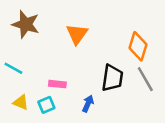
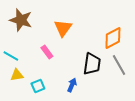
orange diamond: (138, 46) -> (113, 38), turned 45
pink rectangle: (57, 84) -> (47, 52), moved, turned 48
yellow triangle: (21, 102) -> (17, 75), moved, turned -32

